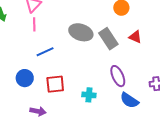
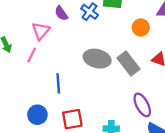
pink line: (34, 24) -> (32, 55), moved, turned 32
blue line: (45, 52) -> (58, 83), turned -66

